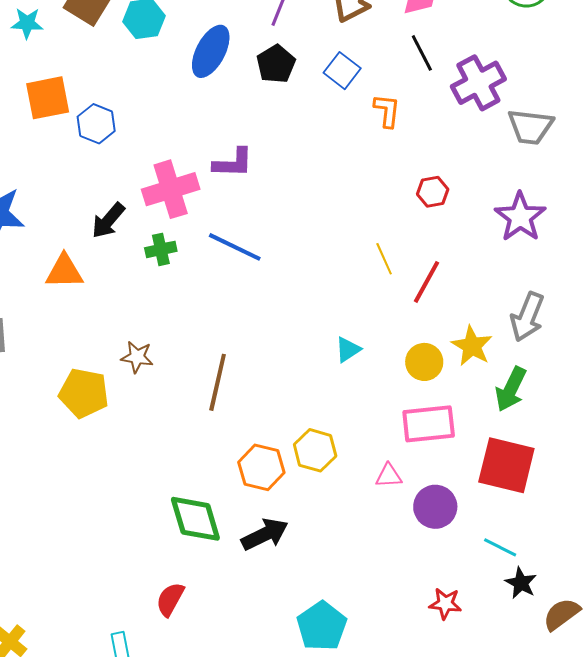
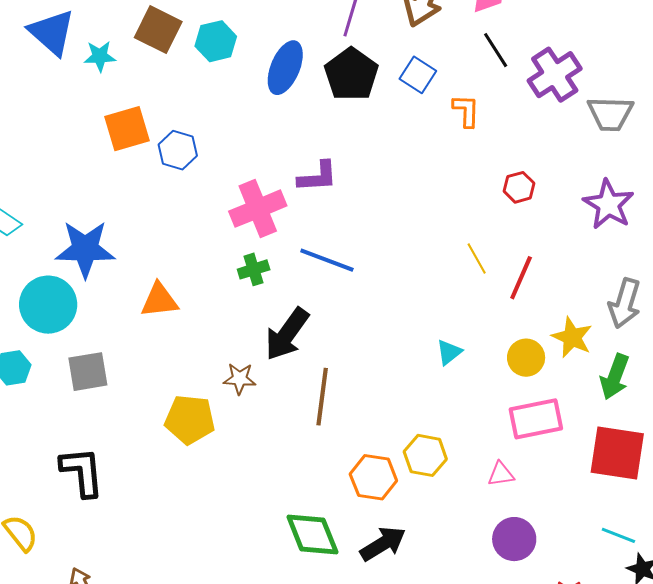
black pentagon: (276, 64) -> (351, 74), size x1.4
black arrow: (108, 221) -> (287, 334), moved, size x1.4
purple circle: (435, 507) -> (514, 539), moved

